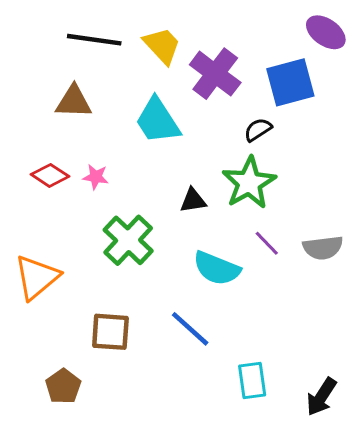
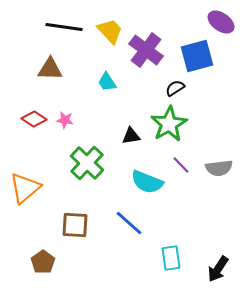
cyan trapezoid: (158, 121) -> (107, 82), size x0.6

